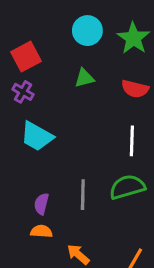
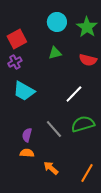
purple cross: (23, 92) -> (15, 62), turned 32
white line: (132, 141) -> (74, 94), moved, turned 42
gray line: (83, 195) -> (54, 129), turned -42

